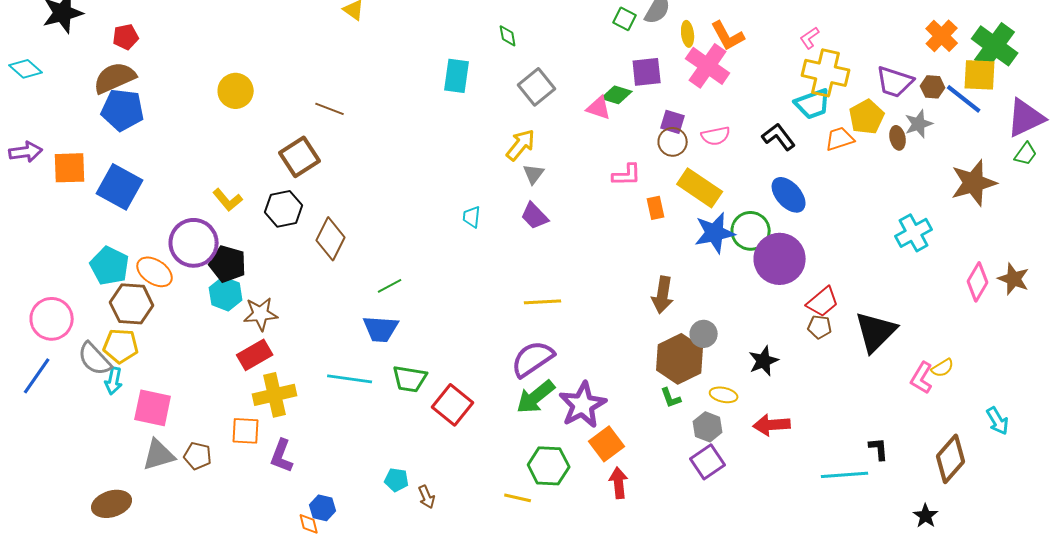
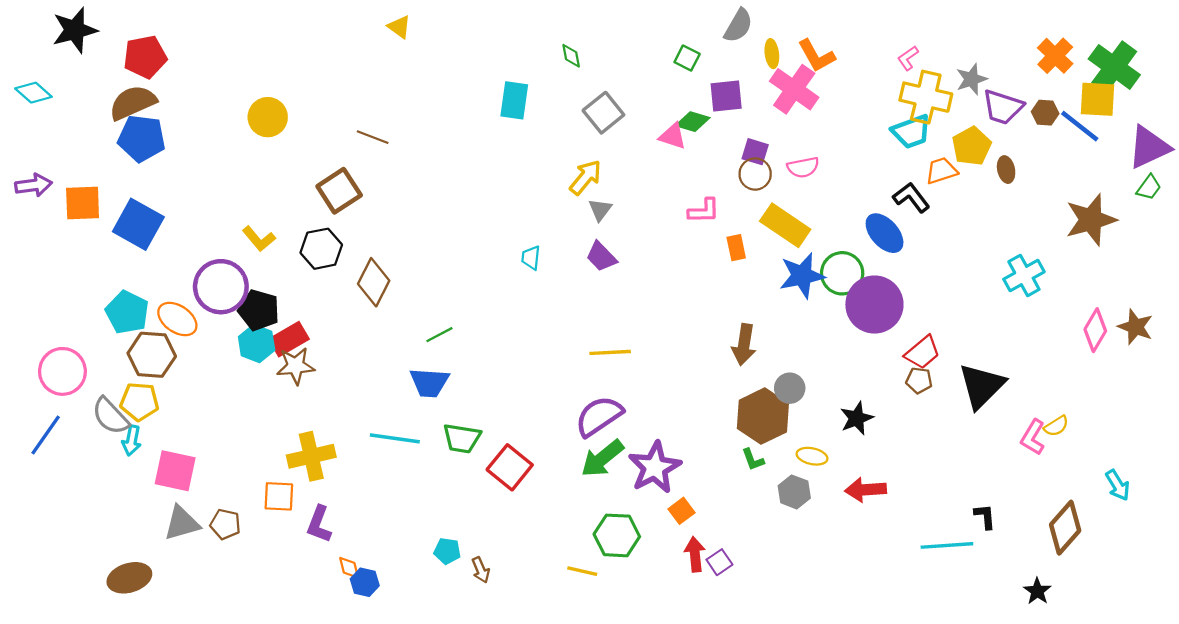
green square: (625, 19) -> (687, 58), moved
red pentagon: (126, 37) -> (145, 57), size x1.5
gray star: (919, 124) -> (972, 79), moved
black L-shape: (779, 137) -> (911, 197), moved
red rectangle: (255, 355) -> (289, 339), moved
orange square: (607, 444) -> (682, 511), size x0.7
purple square: (708, 462) -> (719, 562), moved, size x0.7
orange diamond: (309, 524) -> (349, 568), moved

